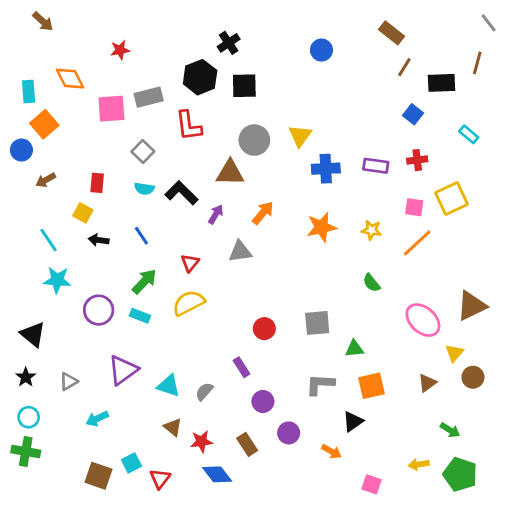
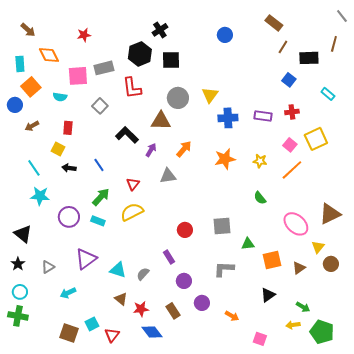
brown arrow: (43, 21) -> (28, 30), moved
cyan semicircle: (144, 189) -> (60, 97), moved
pink square: (414, 207) -> (290, 145), turned 32
orange square: (371, 386) -> (272, 260), moved
black triangle: (353, 421) -> (268, 295), moved
green arrow: (450, 430) -> (303, 307), moved

